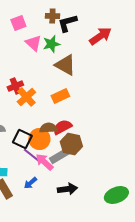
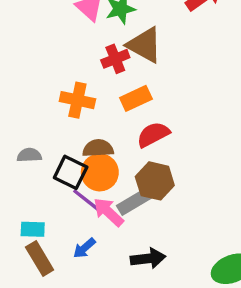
red cross: (15, 86) -> (115, 59), moved
orange cross: (26, 97) -> (77, 100), turned -36
red semicircle: (62, 127) -> (153, 135), moved
brown semicircle: (48, 128) -> (98, 148), moved

